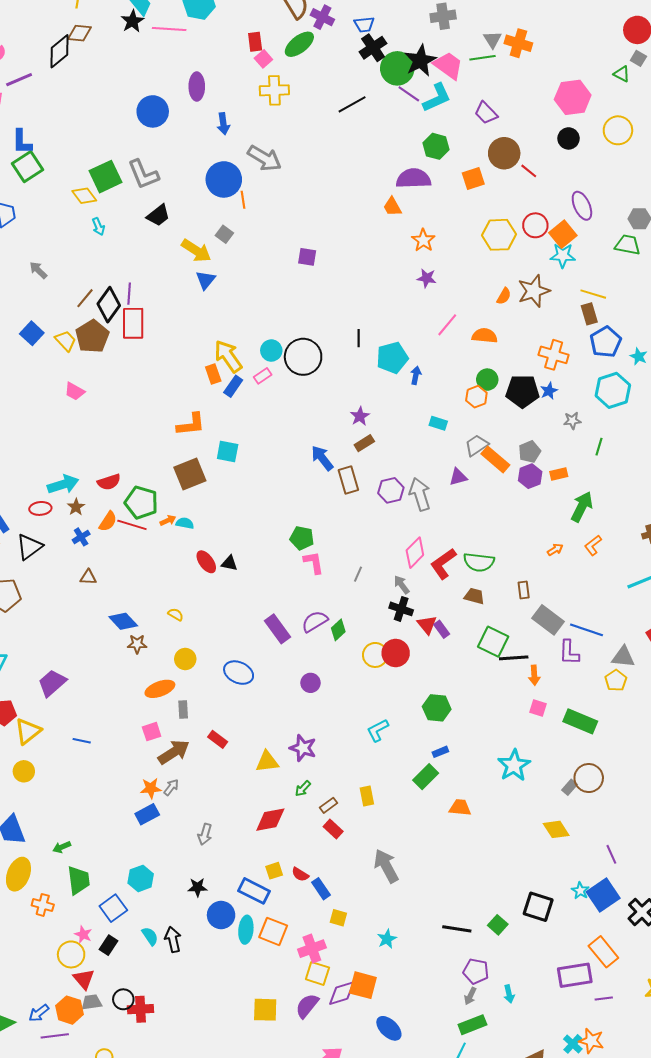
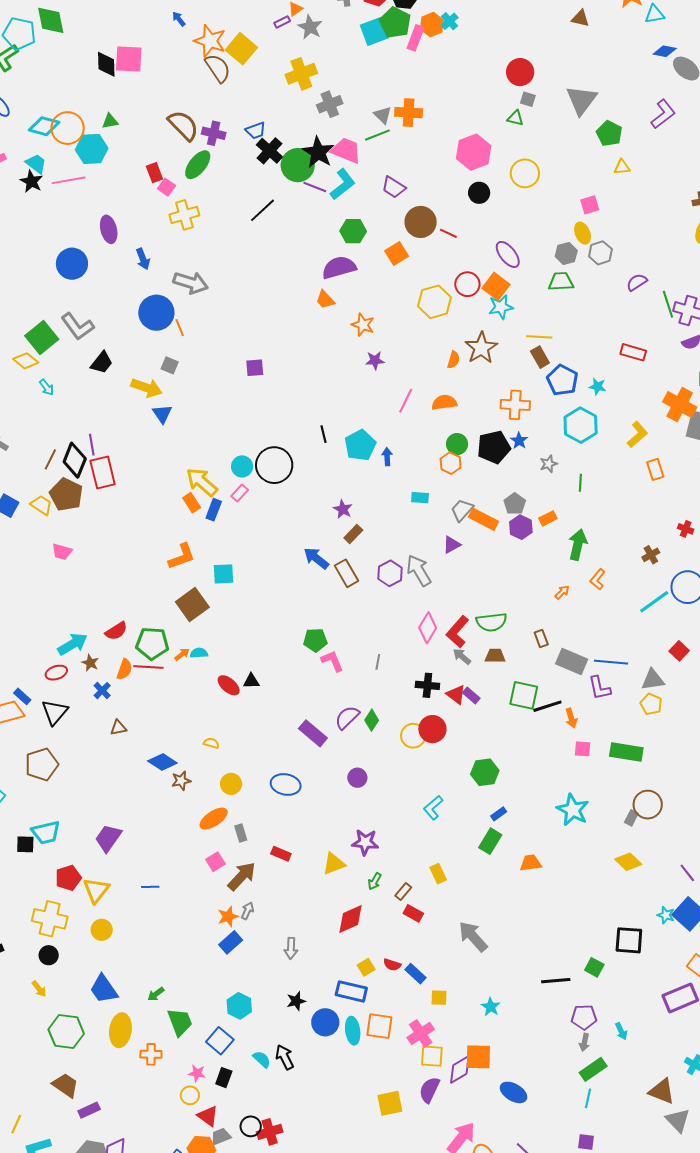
gray arrow: (402, 585) -> (462, 656), moved
yellow circle: (71, 954) -> (190, 1095), size x0.7

